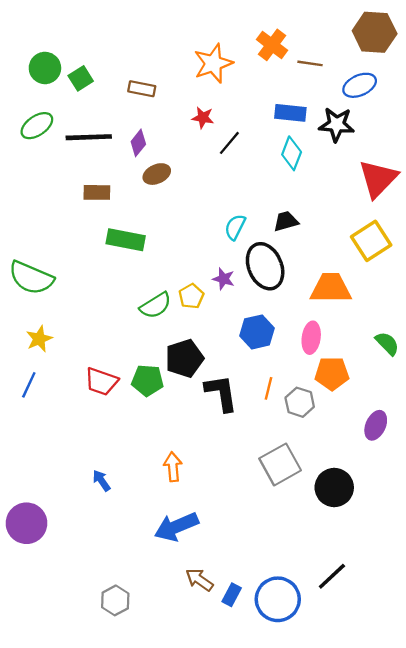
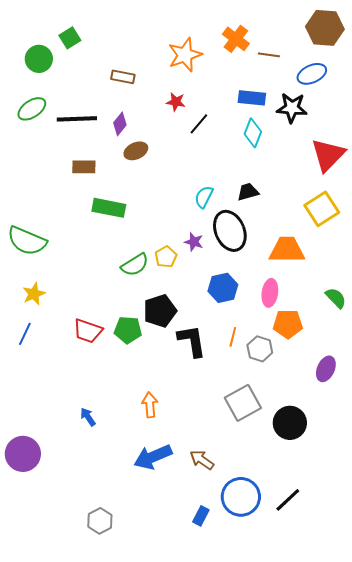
green square: (81, 78) -> (70, 38), moved
brown arrow: (199, 580) -> (202, 460), moved
blue circle: (278, 599) -> (241, 497), moved

